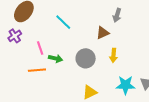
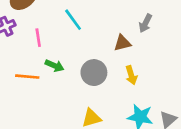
pink line: (40, 48) -> (38, 38), moved
yellow arrow: (113, 55) -> (131, 75), turned -32

